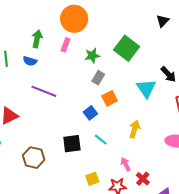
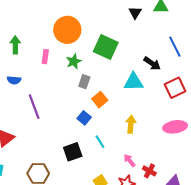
orange circle: (74, 19) -> (67, 30), moved
green arrow: (37, 39) -> (15, 45), moved
cyan triangle: (146, 88) -> (133, 82), turned -45
purple line: (44, 91) -> (34, 107), turned 60
cyan line: (101, 140) -> (100, 142), turned 32

